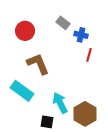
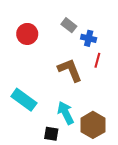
brown L-shape: (38, 64) -> (70, 70), moved

